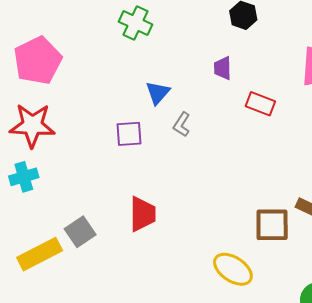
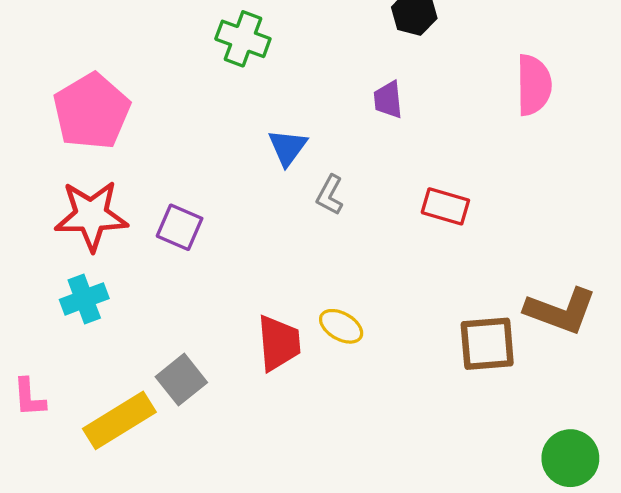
red rectangle: (260, 104) -> (445, 206), moved
purple square: (129, 134) -> (180, 227), moved, turned 32
yellow ellipse: (233, 269) -> (341, 326), moved, size x0.7

